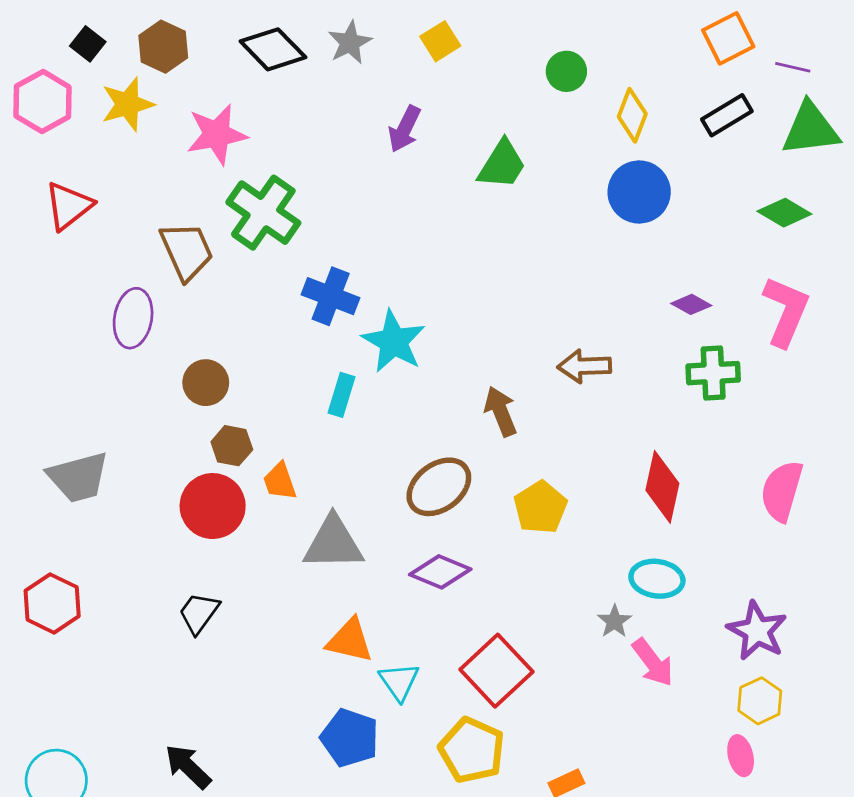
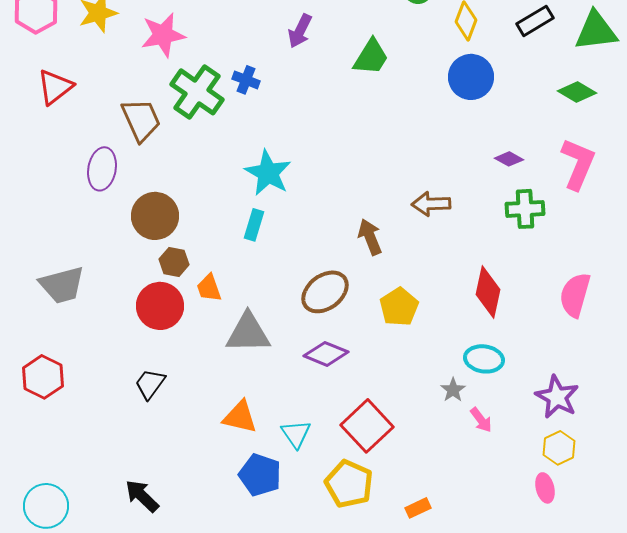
blue cross: (331, 296) -> (246, 80), moved, size x0.7
cyan star: (394, 341) -> (268, 173), moved
brown circle: (206, 383) -> (155, 216), size x1.4
orange triangle: (350, 640) -> (240, 417), moved
pink arrow: (653, 662) -> (481, 420), size x0.7

